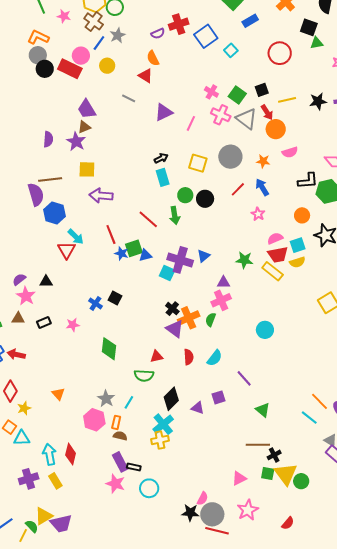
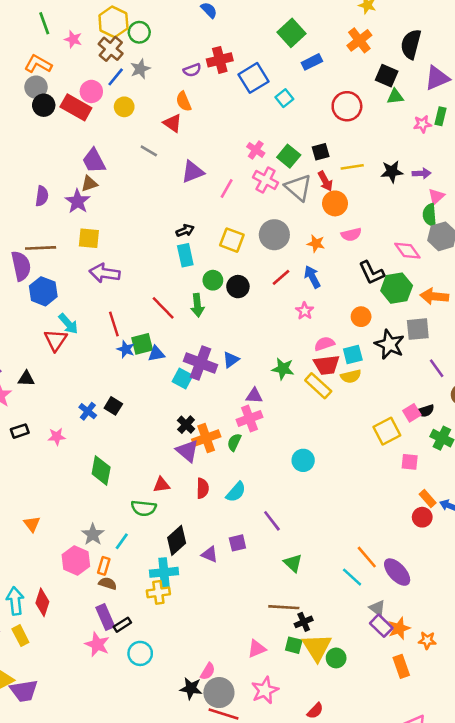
black L-shape: (308, 181) -> (372, 273), turned 65
cyan cross: (163, 424) -> (164, 572), turned 30
black rectangle: (134, 467) -> (122, 625), turned -48

